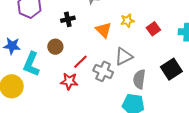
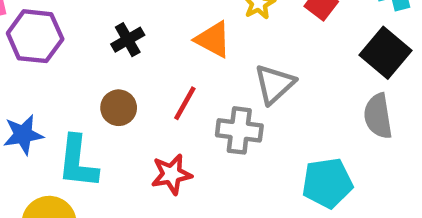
red line: (80, 62) -> (185, 103), moved
black square: (171, 69) -> (385, 53), moved
gray semicircle: (139, 79) -> (378, 116), moved

